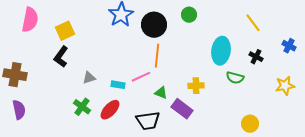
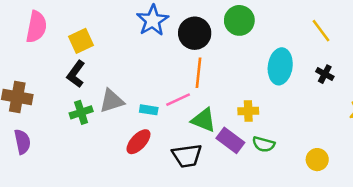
green circle: (189, 15) -> (239, 20), size x1.5
gray triangle: (89, 78) -> (112, 101), size x1.5
green semicircle: (235, 78) -> (264, 144), moved
green triangle: (161, 93) -> (204, 120), size x1.5
green cross: (82, 107) -> (81, 112), moved, turned 36

